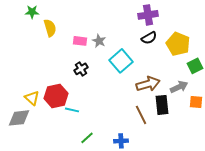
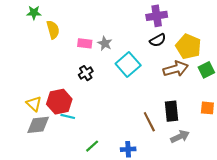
brown arrow: (148, 84) -> (176, 69), moved
gray arrow: (179, 87) -> (180, 137), moved
cyan line: (72, 110) -> (68, 116), moved
gray diamond: (19, 118) -> (38, 125), moved

